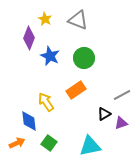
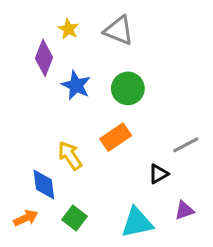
purple triangle: (121, 123) -> (184, 210), moved

